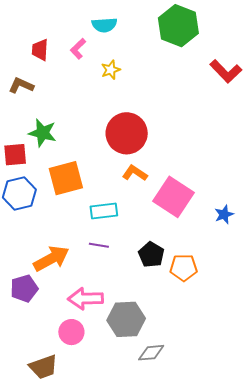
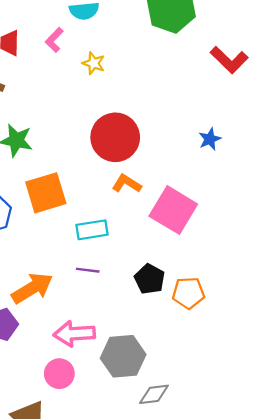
yellow star: (111, 70) -> (94, 63), turned -30
blue star: (224, 214) -> (210, 139), moved

